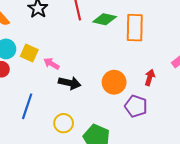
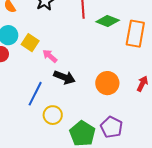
blue line: (27, 106) -> (35, 94), moved
purple pentagon: (136, 106) -> (112, 127), moved

